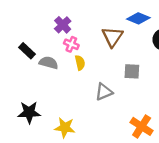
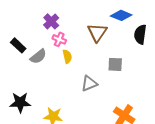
gray semicircle: (49, 63) -> (38, 56), turned 126

